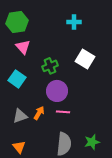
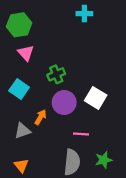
cyan cross: (74, 22) -> (84, 14), moved
white square: (85, 59) -> (96, 98), moved
pink line: (63, 112) -> (81, 134), moved
orange arrow: (39, 113) -> (40, 117), moved

